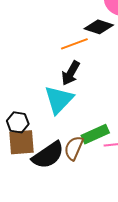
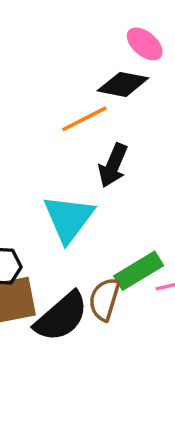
black arrow: (71, 73) -> (113, 165), moved

